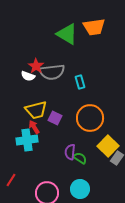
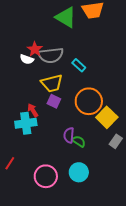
cyan rectangle: (80, 82) -> (79, 65), turned -32
yellow trapezoid: (36, 110) -> (52, 83), moved
yellow square: (108, 146) -> (107, 117), moved

